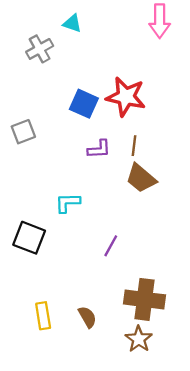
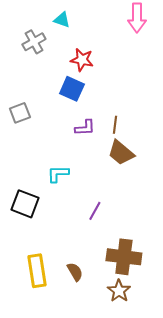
red star: (126, 97) -> (82, 60), moved, size x0.7
yellow rectangle: (43, 316) -> (37, 271), size x1.4

